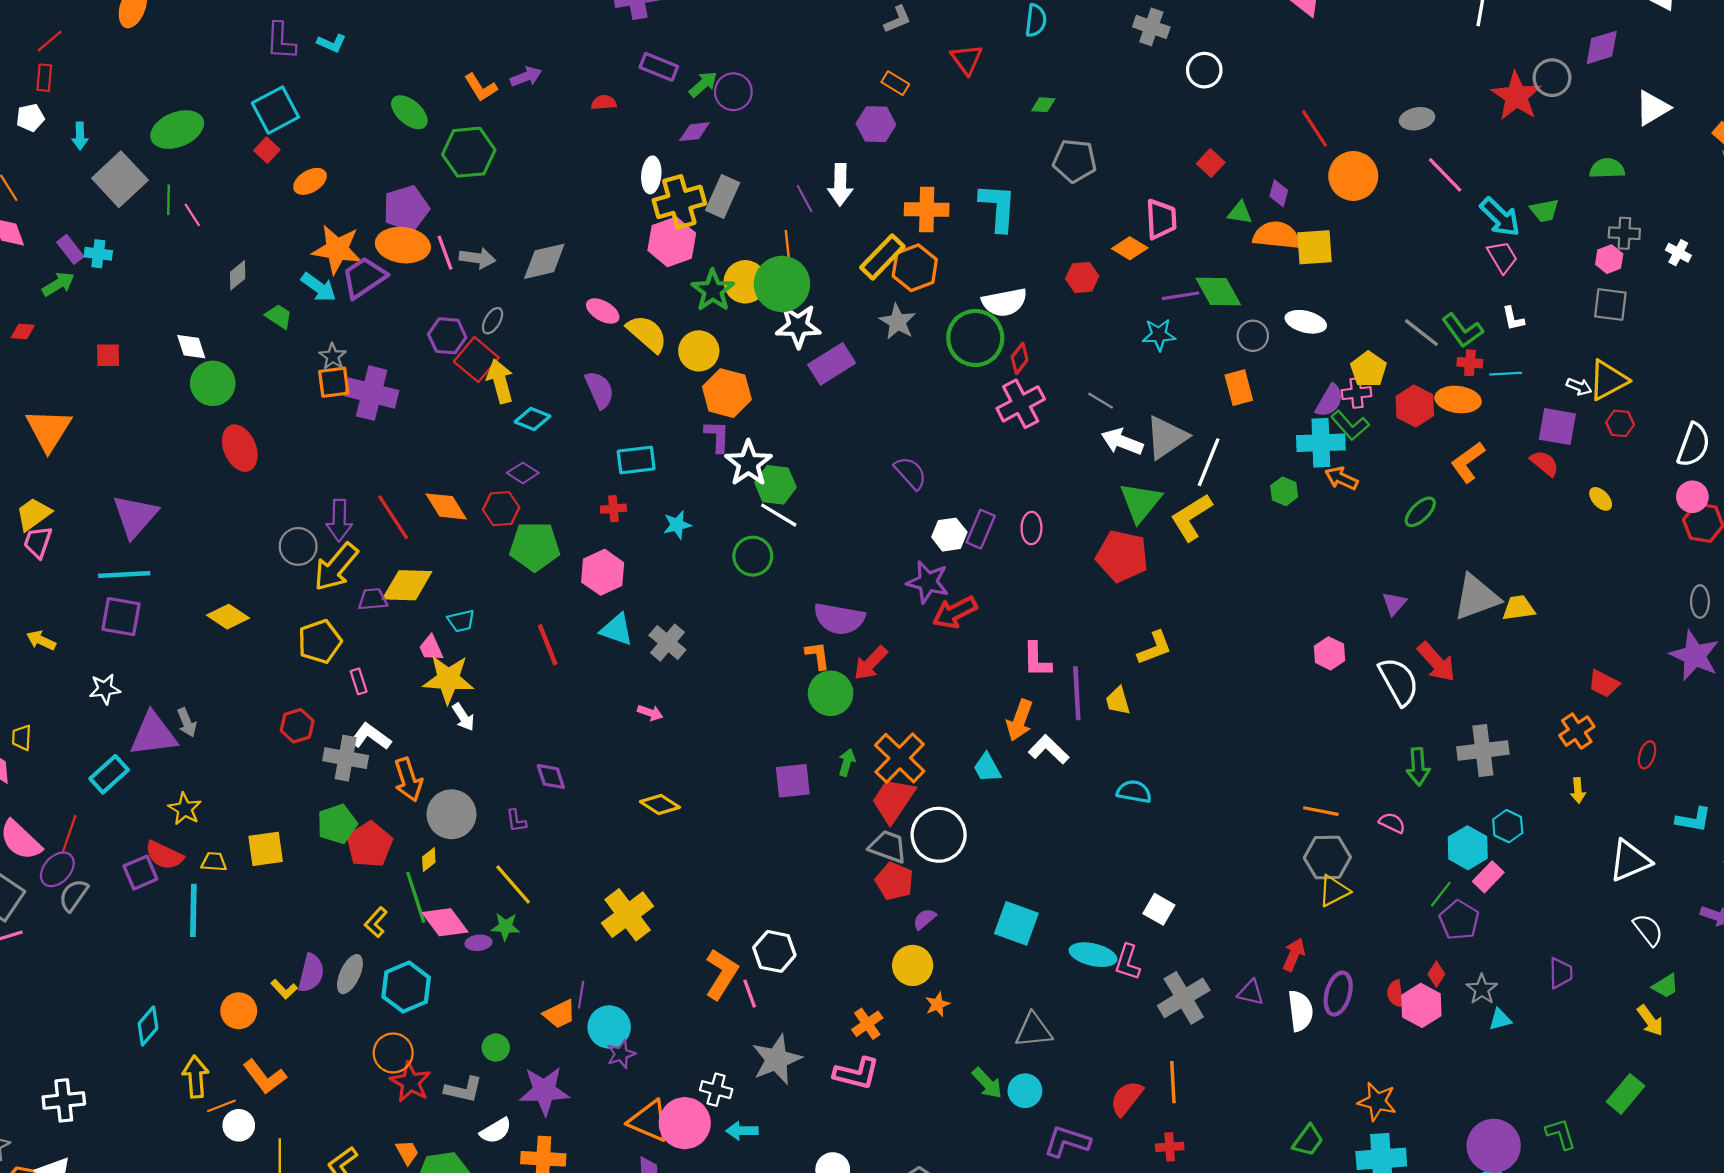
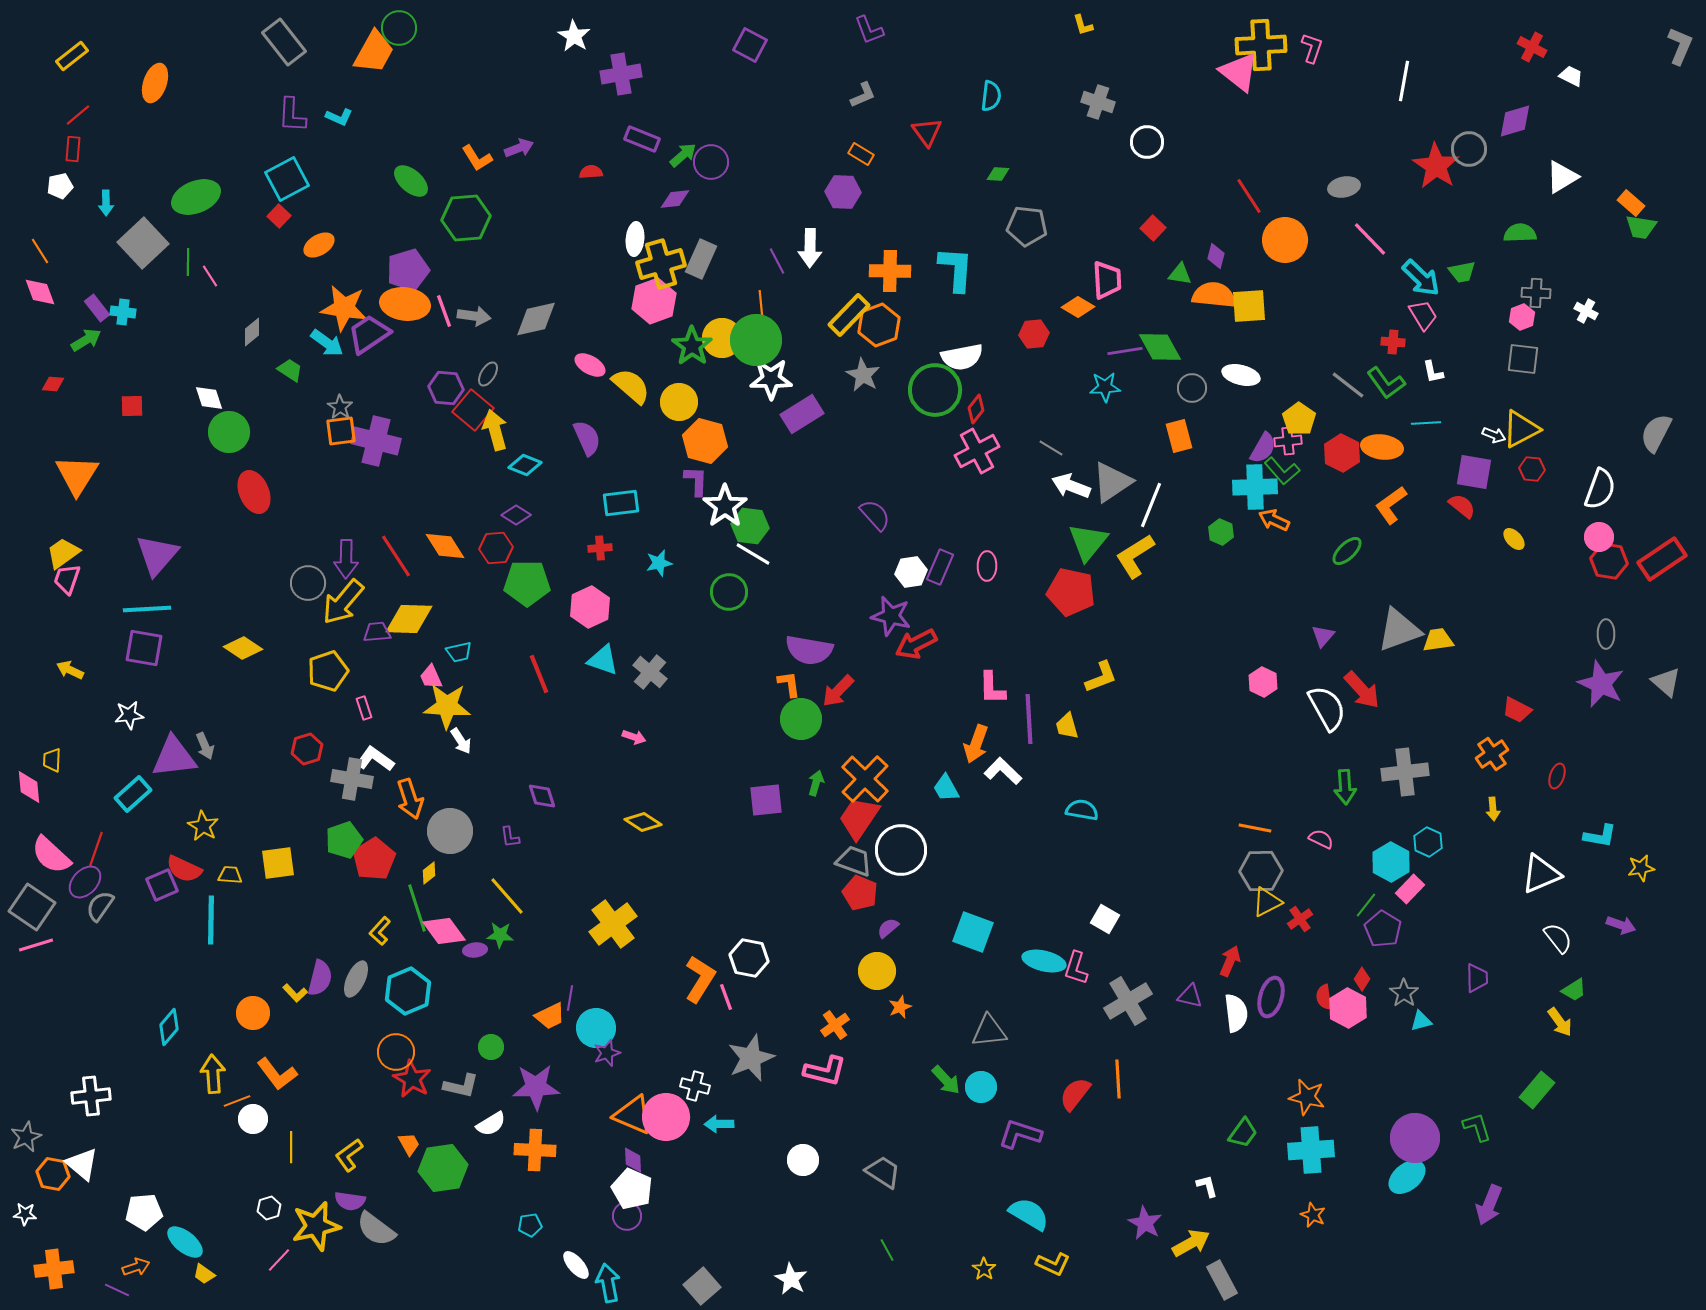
red cross: (1470, 363) -> (1393, 342), moved
red cross: (1170, 1147) -> (1300, 919), moved, turned -30

